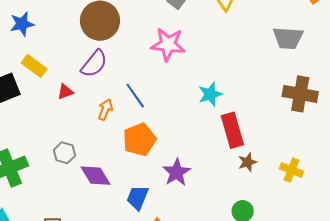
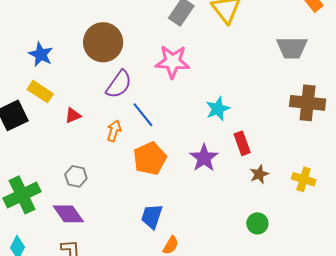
blue star: (22, 24) -> (41, 54), moved, turned -30
purple semicircle: (94, 64) -> (119, 84), moved
red rectangle: (232, 130) -> (242, 143), size x0.7
purple star: (176, 172) -> (204, 158), moved
purple diamond: (96, 176) -> (68, 214), moved

